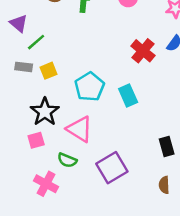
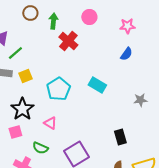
red cross: (143, 51) -> (68, 41), moved
cyan rectangle: (128, 96) -> (97, 85), moved, turned -36
pink triangle: (80, 129) -> (50, 123), size x0.6

